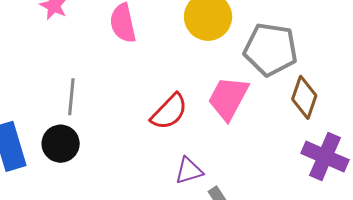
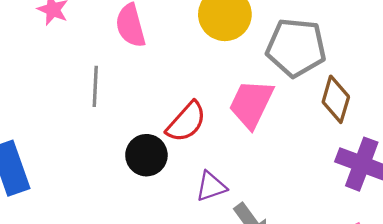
gray line: (71, 97) -> (95, 86), moved
black circle: (61, 144) -> (146, 155), moved

